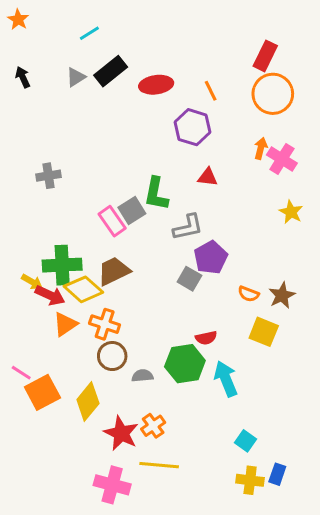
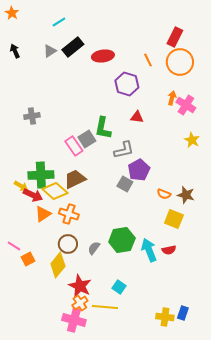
orange line: (211, 91) -> (148, 60), moved
brown star: (282, 295) -> (186, 195), turned -30
red semicircle: (206, 338) -> (169, 250), moved
brown circle: (112, 356) -> (68, 244), moved
gray semicircle: (142, 376) -> (94, 248), turned -48
orange square: (42, 392) -> (28, 259), size x0.6
orange cross: (153, 426) -> (80, 303), moved
cyan square: (246, 441) -> (119, 287), moved

